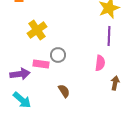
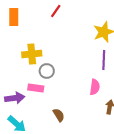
yellow cross: (37, 30) -> (32, 54), turned 30
gray circle: (58, 55) -> (47, 71), moved

